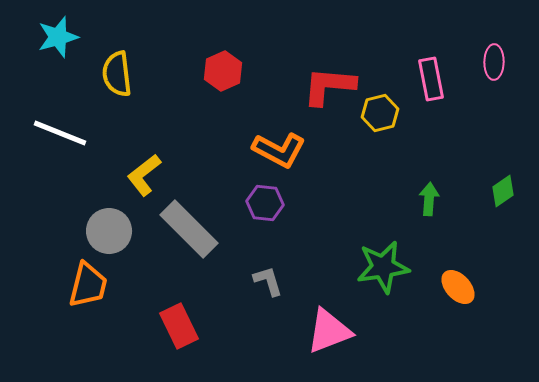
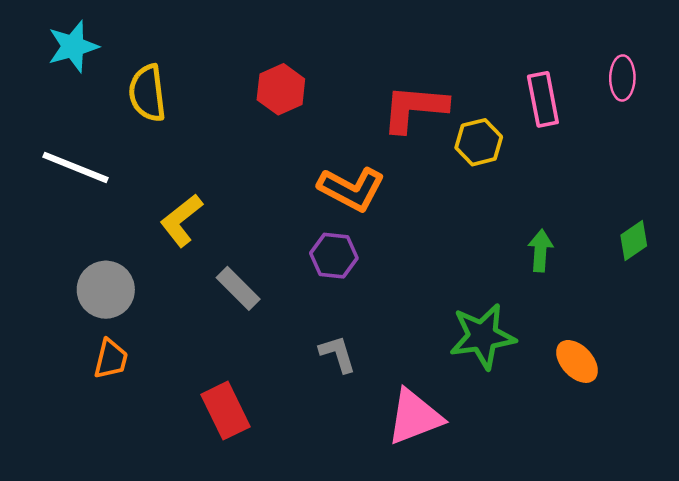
gray rectangle: (189, 229) -> (238, 288), size x0.6
gray circle: (109, 231) -> (106, 290), moved
orange trapezoid: (88, 285) -> (111, 359), size x0.7

